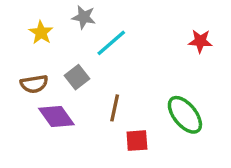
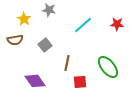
cyan line: (111, 43) -> (83, 25), moved
brown semicircle: (34, 84) -> (15, 40), moved
purple diamond: (56, 117) -> (35, 81), moved

